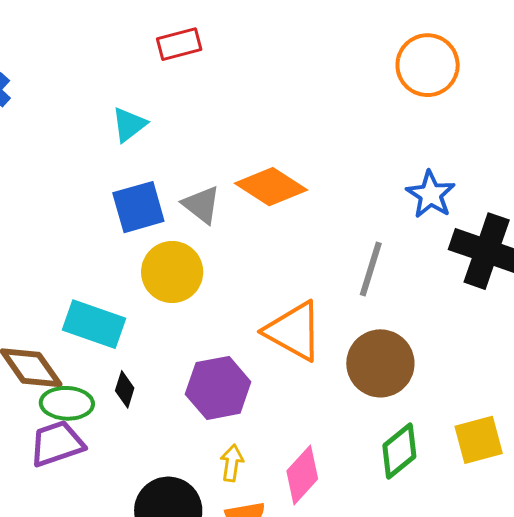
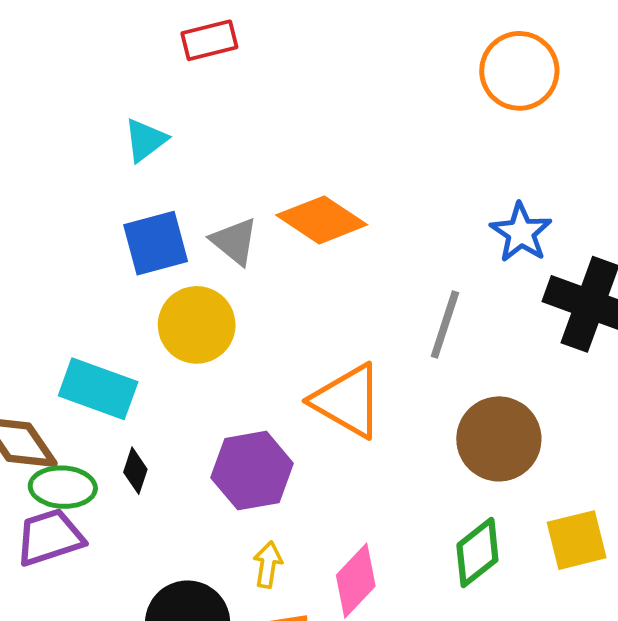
brown circle: (380, 363) -> (499, 439), moved

